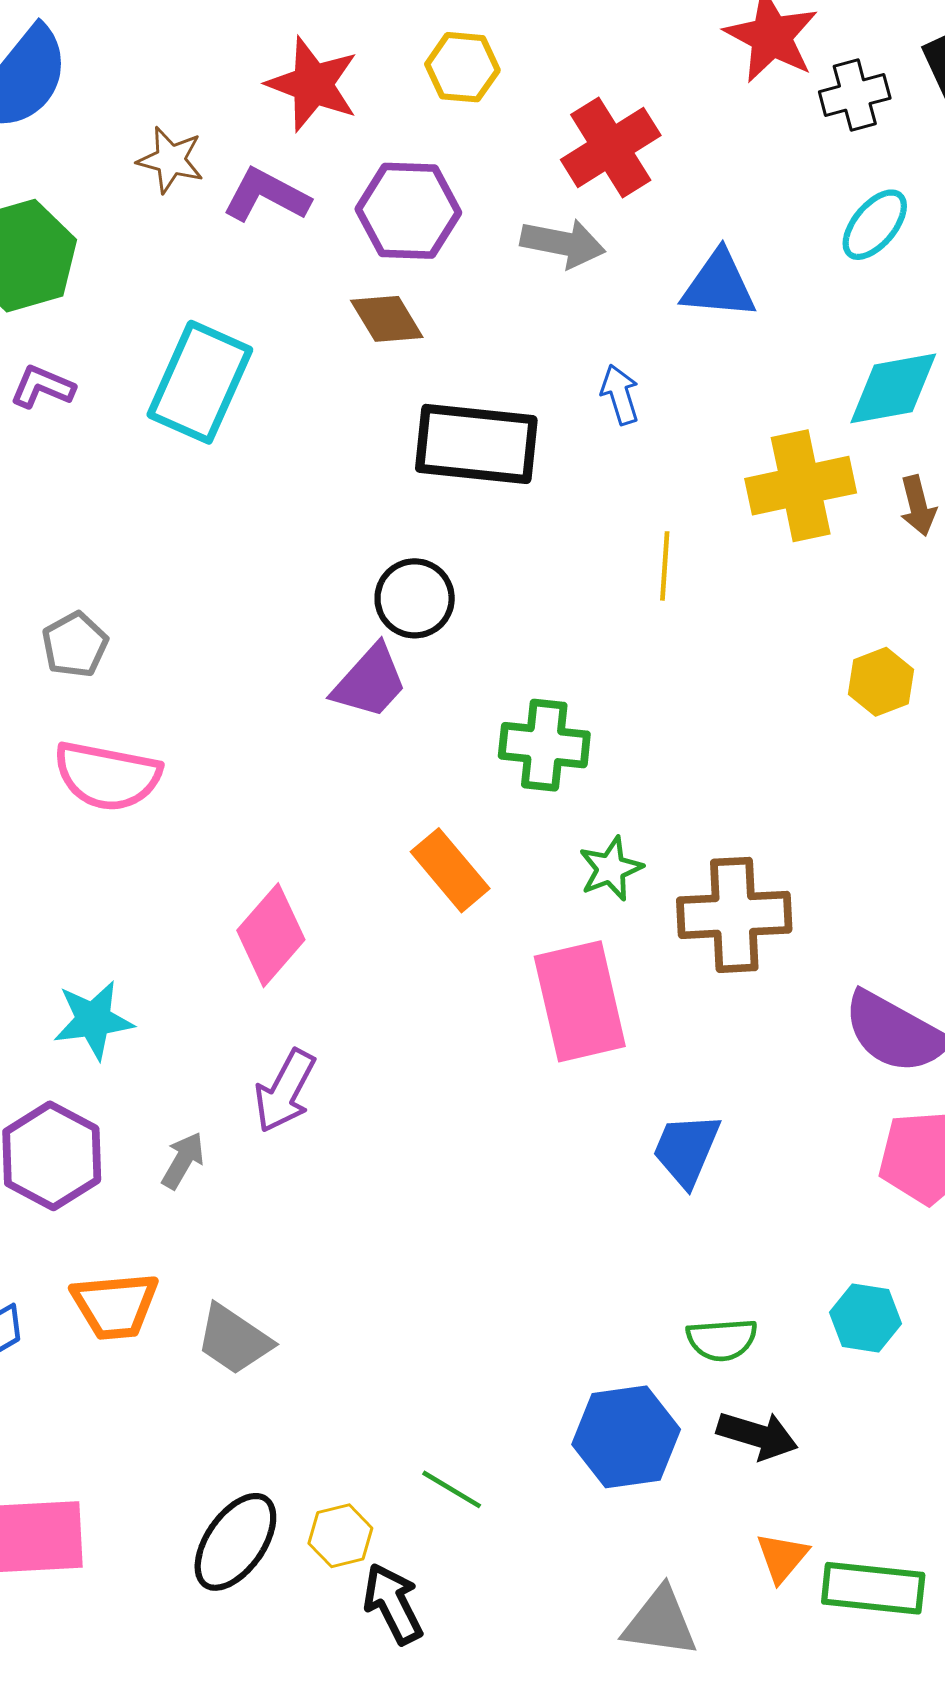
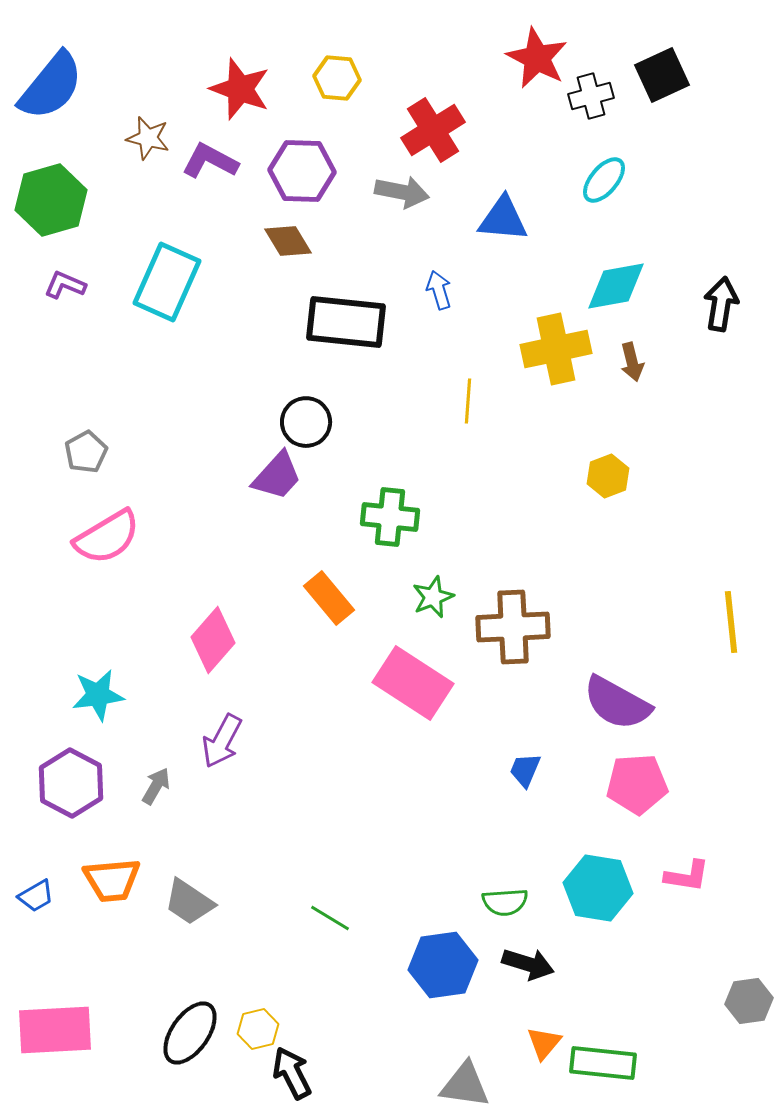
pink semicircle: (107, 776) -> (107, 537), turned -42
pink rectangle: (580, 1001) -> (413, 683), turned -44
blue trapezoid: (686, 1150) -> (525, 770), moved, size x0.7
cyan hexagon: (865, 1318) -> (598, 888), size x1.5
green line: (452, 1489) -> (330, 918), moved

